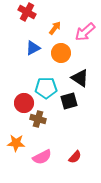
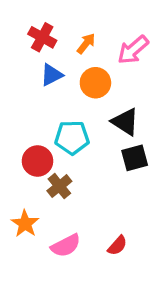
red cross: (27, 12) -> (42, 37), moved
black square: (69, 101) -> (135, 158), moved
brown cross: (38, 119) -> (59, 186), turned 35
orange star: (16, 143) -> (25, 224), turned 30

